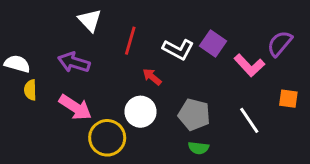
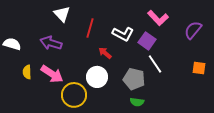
purple square: (213, 44) -> (147, 41), moved
pink L-shape: (249, 65) -> (158, 18), moved
yellow semicircle: (30, 90) -> (27, 72), moved
white line: (249, 120) -> (155, 64), moved

